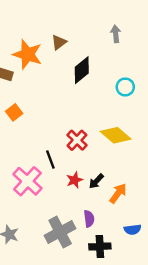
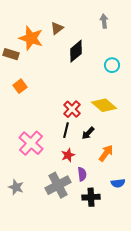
black line: (50, 159) -> (66, 130), moved, turned 35
red star: (75, 180) -> (68, 155), moved
black arrow: (96, 181) -> (88, 133), moved

